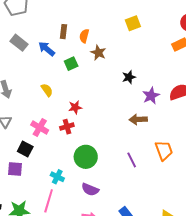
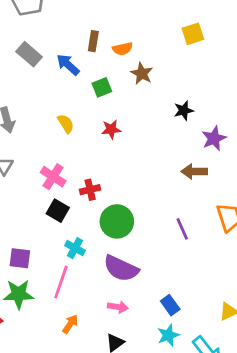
orange semicircle: (84, 36) -> (123, 49), turned -120
red star: (75, 107) -> (111, 129), moved
red cross: (67, 127) -> (90, 190), moved
black square: (25, 149) -> (58, 211), moved
purple square: (15, 169) -> (20, 258), moved
purple semicircle: (90, 189) -> (121, 268), size x1.4

